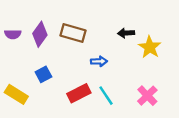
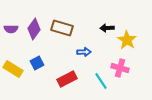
yellow rectangle: (16, 94) -> (13, 69), moved
cyan line: (106, 96) -> (101, 81), moved
pink cross: (147, 96) -> (120, 68), moved, turned -30

